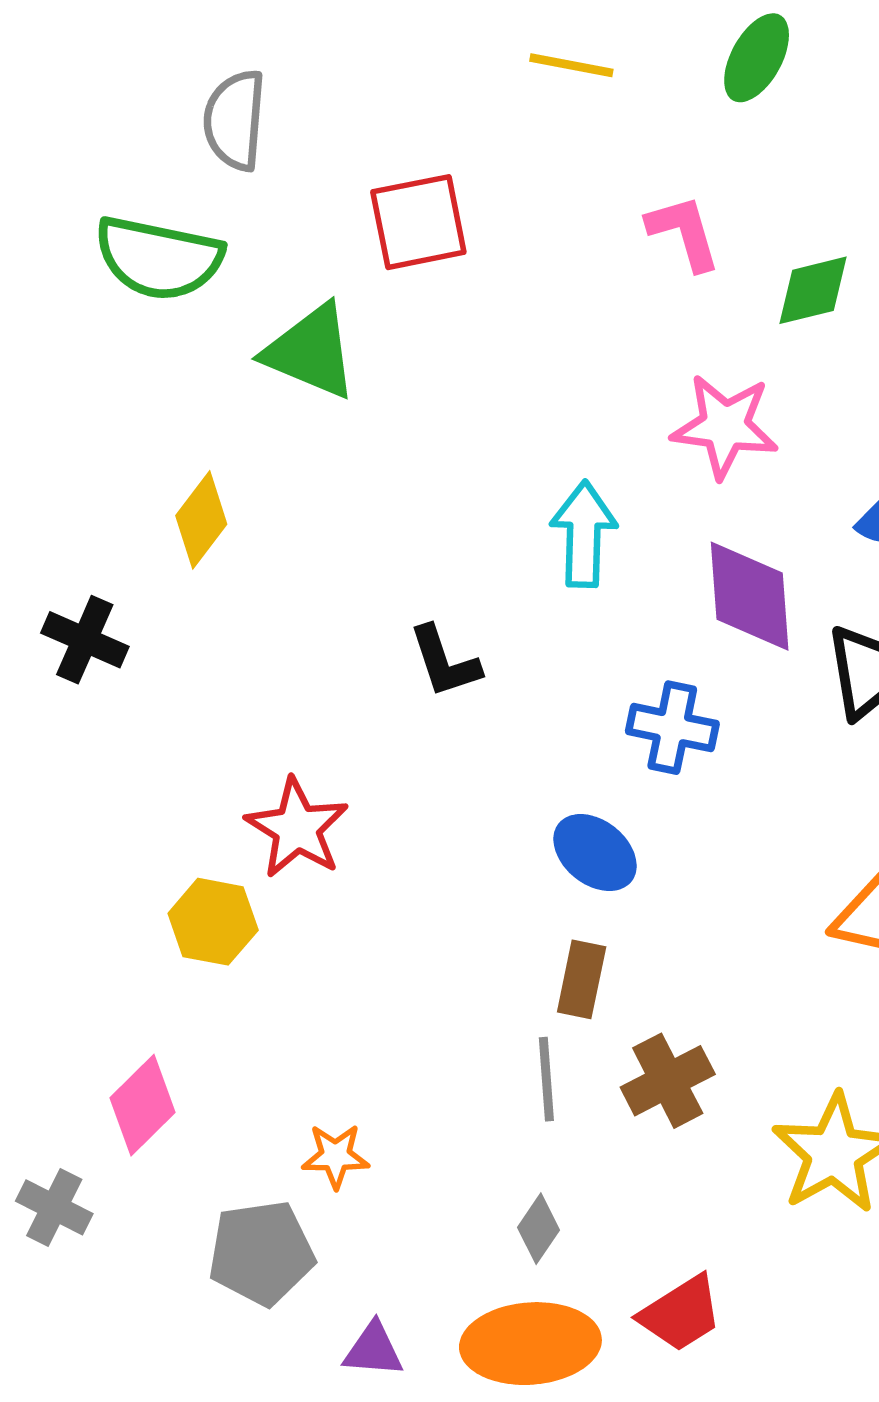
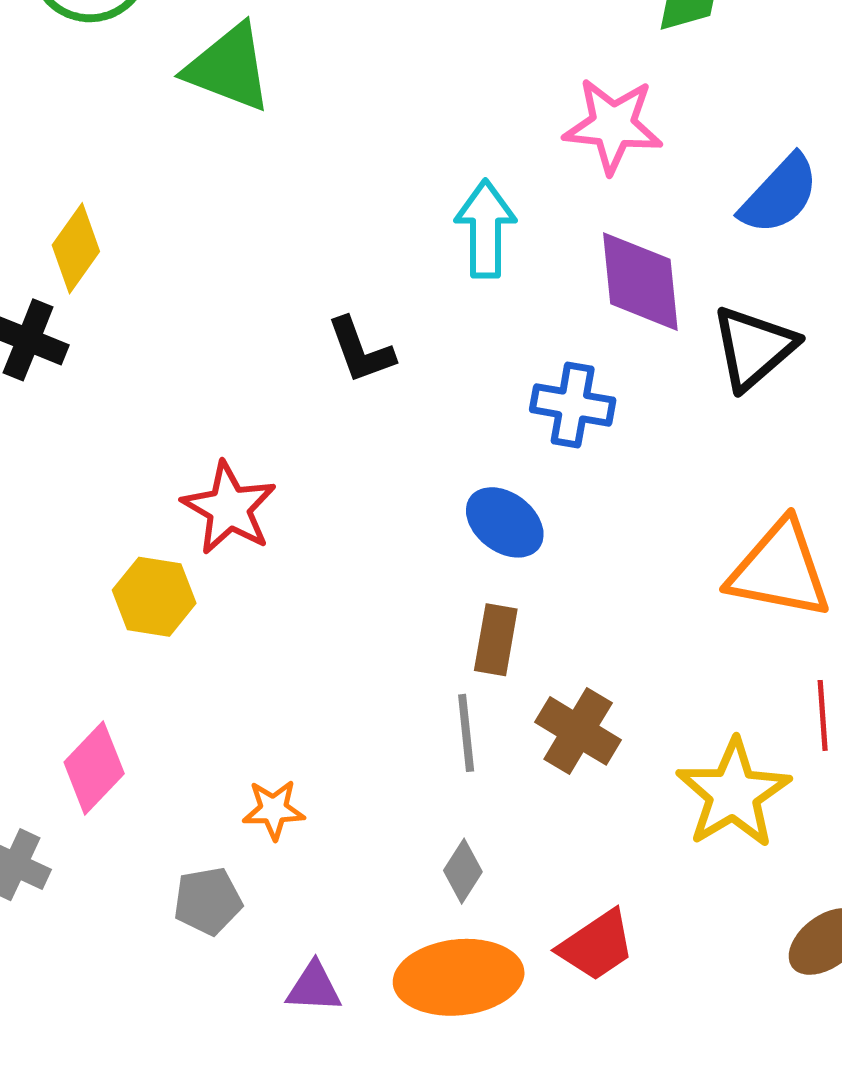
yellow diamond: (201, 520) -> (76, 248), moved
brown cross: (668, 1081) -> (578, 731), turned -30
gray pentagon: (261, 1253) -> (208, 901), size x0.7

